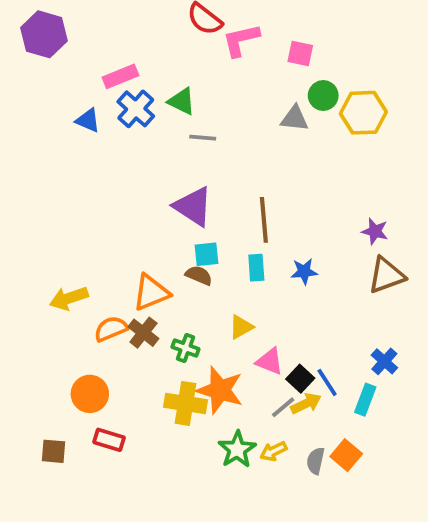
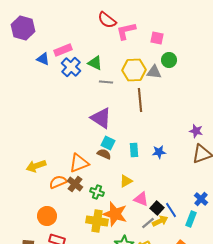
yellow hexagon: (363, 113) -> (134, 70), moved
blue triangle: (88, 120) -> (43, 59), moved
brown line: (264, 220) -> (140, 100), moved
cyan square: (207, 254) -> (108, 143), turned 32

